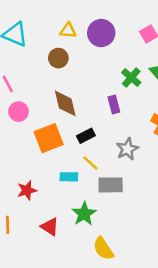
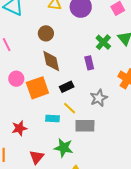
brown circle: (58, 58) -> (46, 33), moved
pink circle: (19, 112) -> (16, 79), moved
green star: (84, 214) -> (64, 148), turned -30
red triangle: (50, 227) -> (37, 157), turned 35

